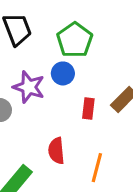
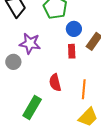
blue circle: (63, 73) -> (74, 29), moved

